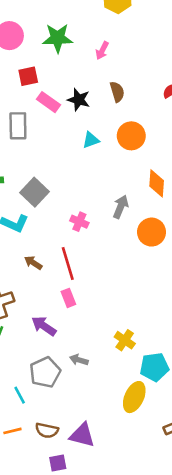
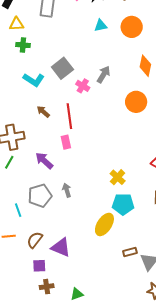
gray square: (34, 192) -> (62, 68), moved
gray arrow: (121, 207) -> (104, 74), moved
yellow cross: (125, 340) -> (118, 177), moved
gray arrow: (79, 360) -> (67, 190), turned 48
brown semicircle: (47, 430) -> (35, 240), turned 108

